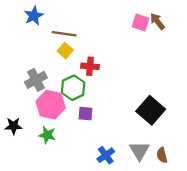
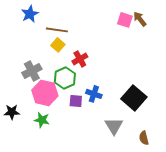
red cross: (90, 66) -> (80, 59), turned -35
gray triangle: (139, 151) -> (114, 126), moved
blue cross: (106, 155) -> (94, 94), moved, turned -35

